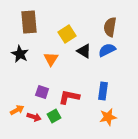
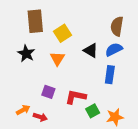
yellow square: (67, 34) -> (62, 33), moved
blue rectangle: (103, 91) -> (110, 75), moved
green square: (54, 116) -> (93, 111), moved

